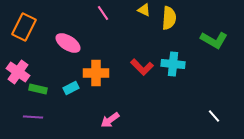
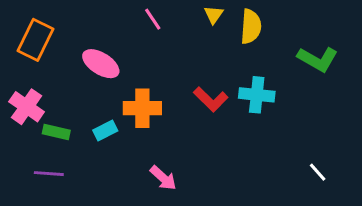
yellow triangle: (144, 10) -> (214, 15), turned 40
pink arrow: (110, 120) -> (163, 178), turned -102

